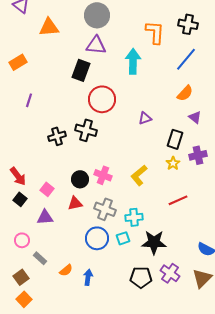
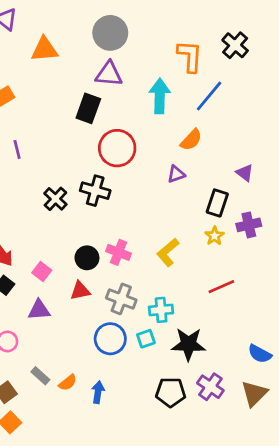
black cross: (188, 24) -> (235, 45), turned 30
blue line: (186, 59) -> (209, 96), moved
orange semicircle: (185, 93) -> (191, 140), moved
purple line: (29, 100) -> (17, 149), turned -32
black cross: (57, 136) -> (55, 199), turned -30
gray rectangle: (40, 258) -> (40, 376), moved

